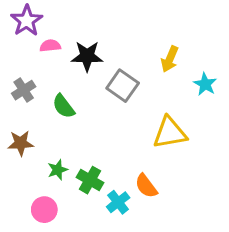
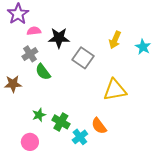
cyan star: (205, 84) -> (143, 47), moved
gray cross: (24, 90) -> (30, 54), moved
brown star: (21, 143) -> (13, 84), moved

